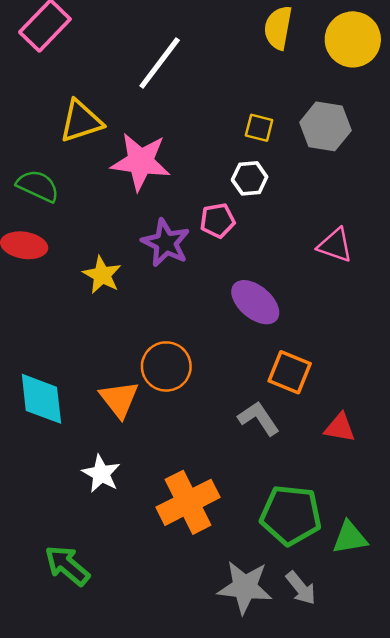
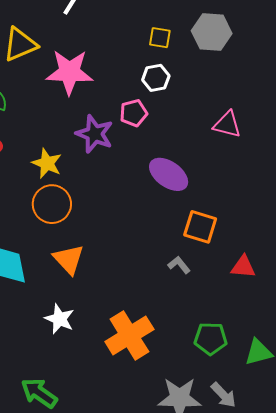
orange circle: (166, 366) -> (52, 204), moved
gray L-shape: (259, 418) -> (179, 265), size x0.7
green pentagon: (291, 515) -> (211, 339), size x0.7

